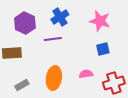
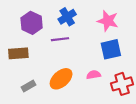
blue square: (103, 49) -> (111, 49), size x1.5
orange ellipse: (54, 78) -> (61, 79), turned 40

